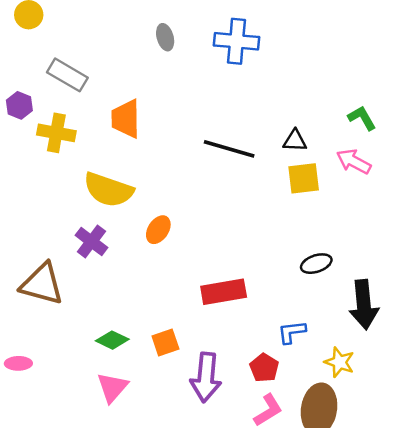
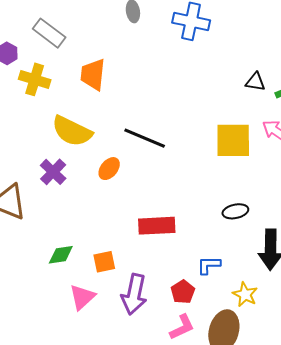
black triangle: (295, 141) -> (255, 82), moved
black line: (229, 149) -> (145, 138), moved
yellow square: (304, 178) -> (233, 140), size x1.4
green diamond: (112, 340) -> (61, 255), turned -40
pink triangle: (112, 387) -> (82, 297), moved

